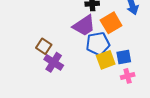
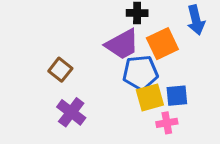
purple cross: (54, 62) -> (71, 112), moved
pink cross: (128, 76) -> (167, 123), moved

